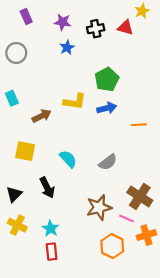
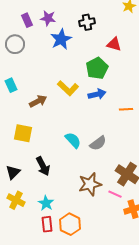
purple rectangle: (26, 17) -> (27, 20), moved
purple star: (63, 22) -> (48, 18), moved
red triangle: (125, 28) -> (114, 44), moved
blue star: (67, 47) -> (61, 39), size x1.5
yellow L-shape: (75, 102) -> (68, 88), turned 35
cyan semicircle: (68, 159) -> (73, 140), moved
orange hexagon: (112, 246) -> (70, 224), moved

